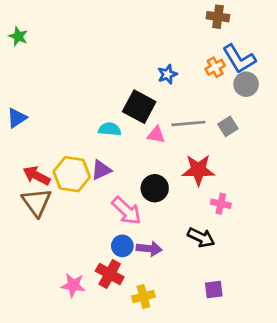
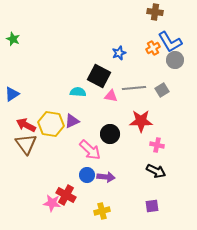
green star: (18, 36) -> (13, 39), moved
blue triangle: (17, 118) -> (12, 94), moved
black arrow: (201, 237) -> (156, 171), moved
red cross: (110, 274) -> (66, 195), moved

